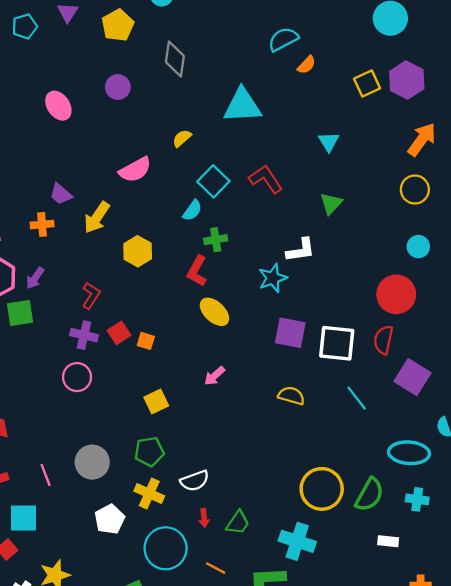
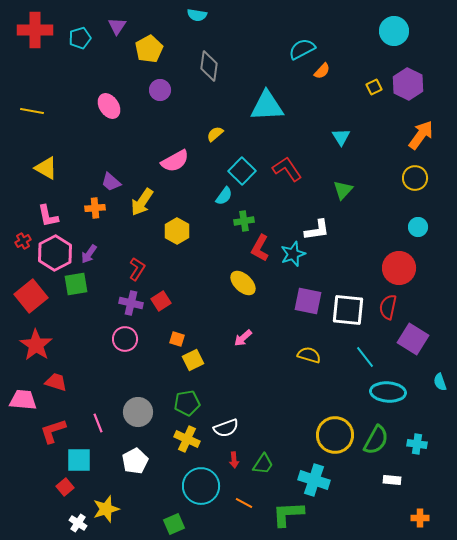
yellow pentagon: (118, 25) -> (149, 49), moved
yellow square: (367, 84) -> (374, 87), size x0.7
red L-shape: (197, 271) -> (260, 248), moved
orange square: (146, 341) -> (177, 339), moved
cyan ellipse: (409, 453) -> (388, 392), moved
white pentagon: (110, 519) -> (135, 461), moved

